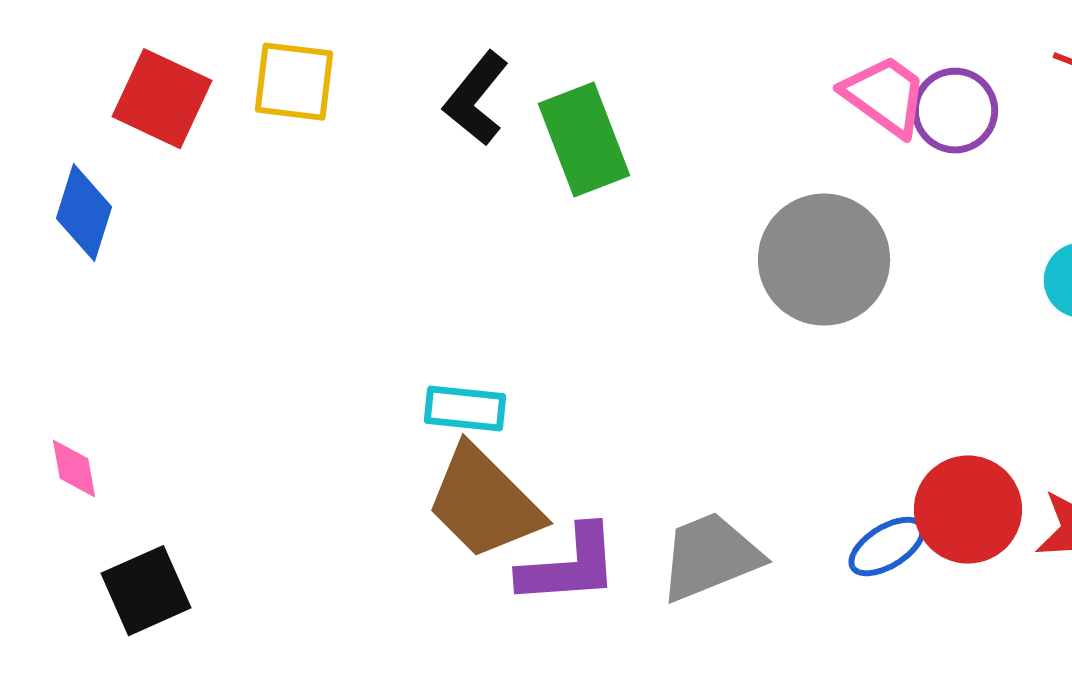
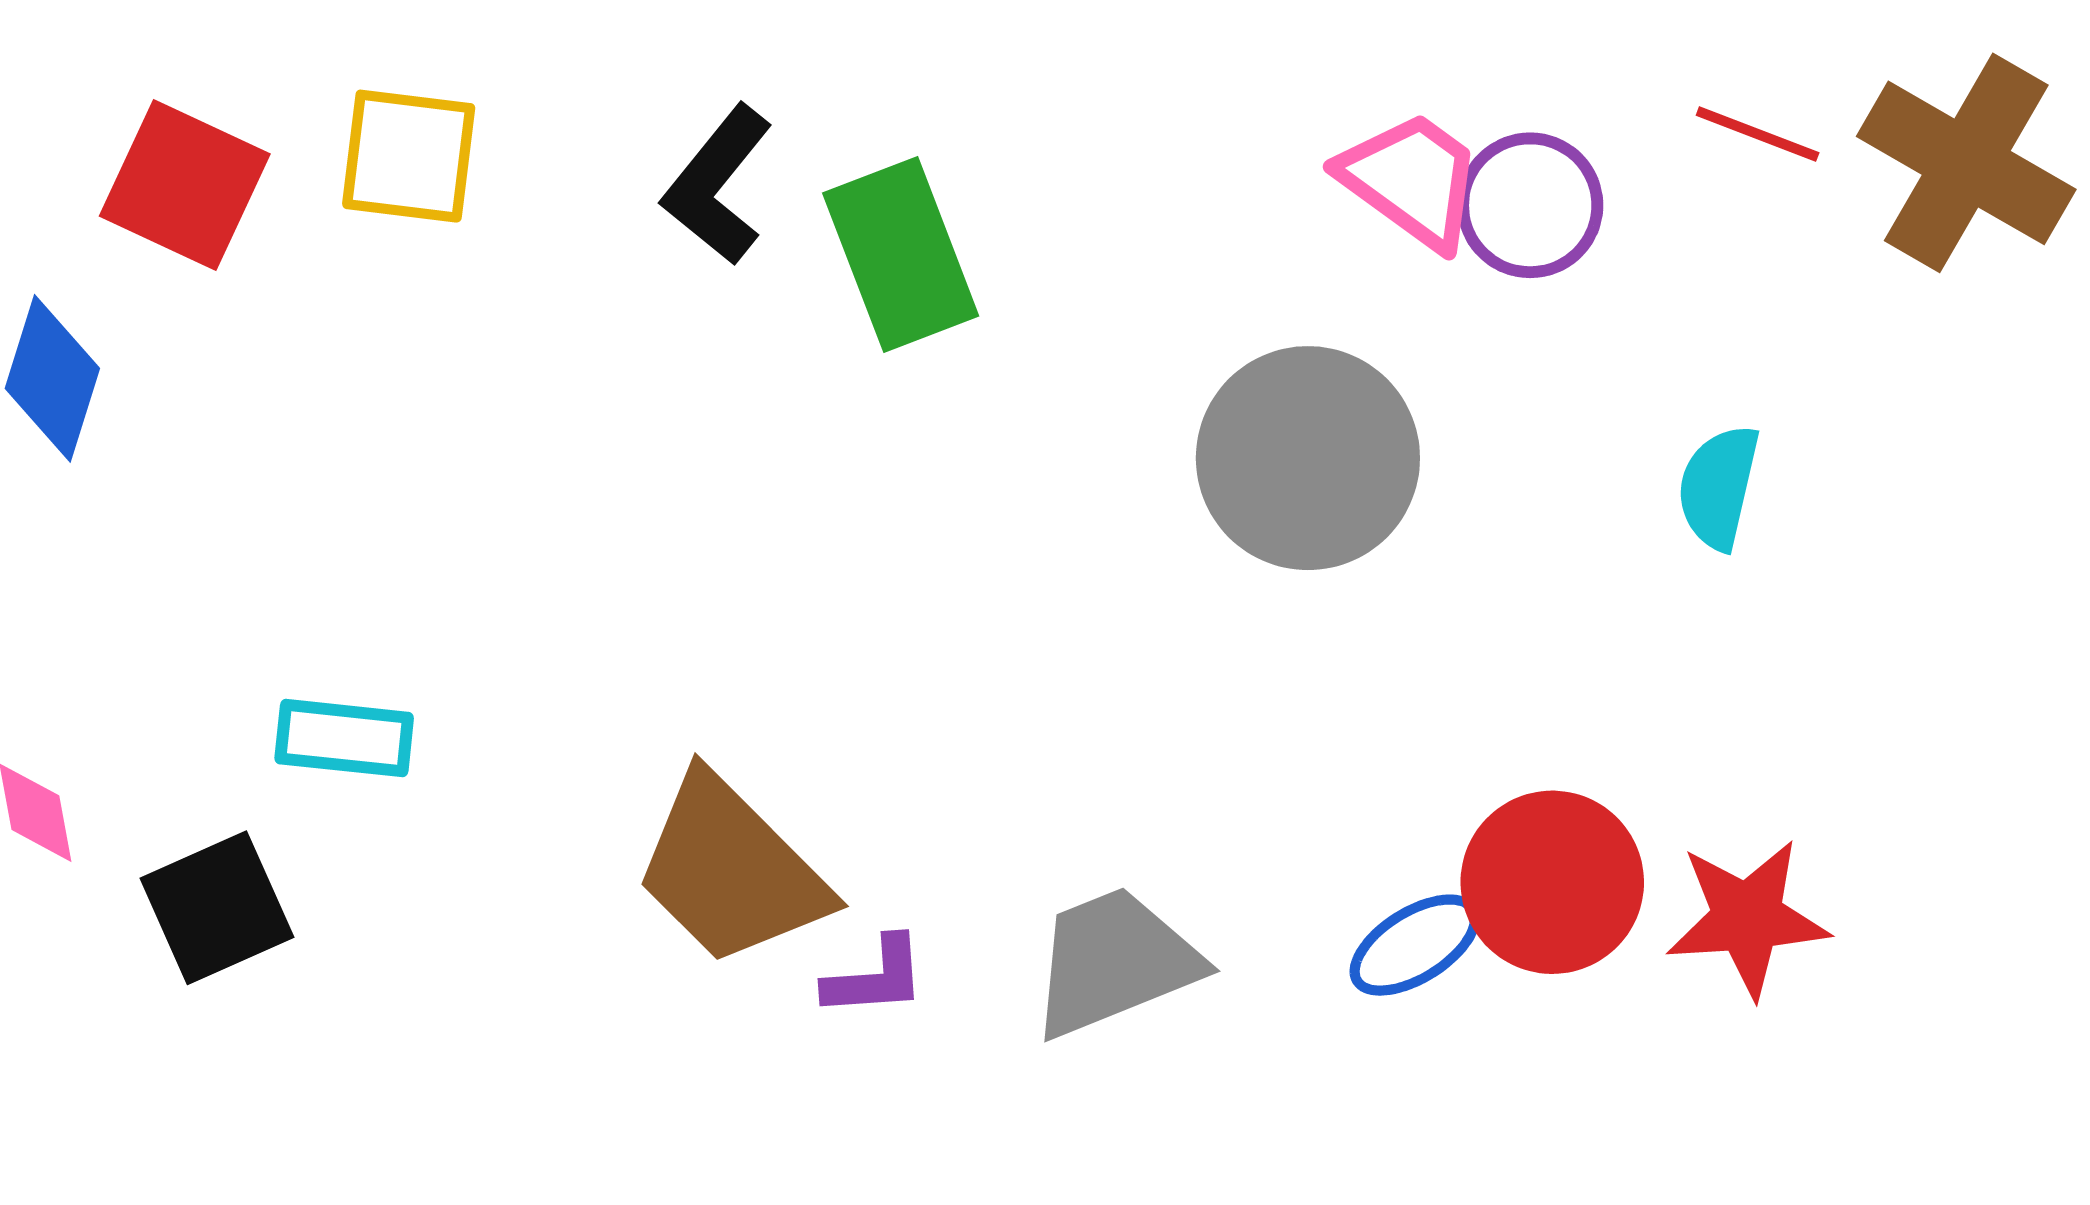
cyan rectangle: (465, 409) -> (344, 738), moved
purple L-shape: (569, 566) -> (875, 977), size x0.6
black square: (146, 591) -> (217, 908), moved

